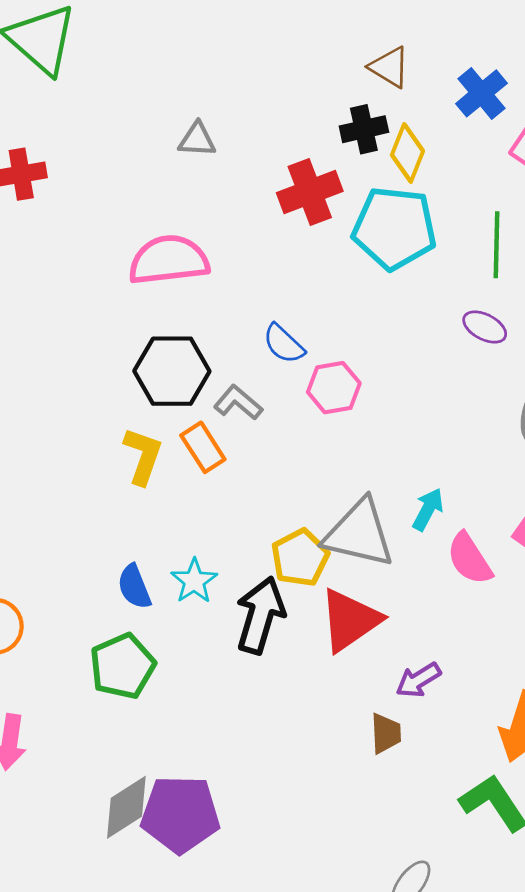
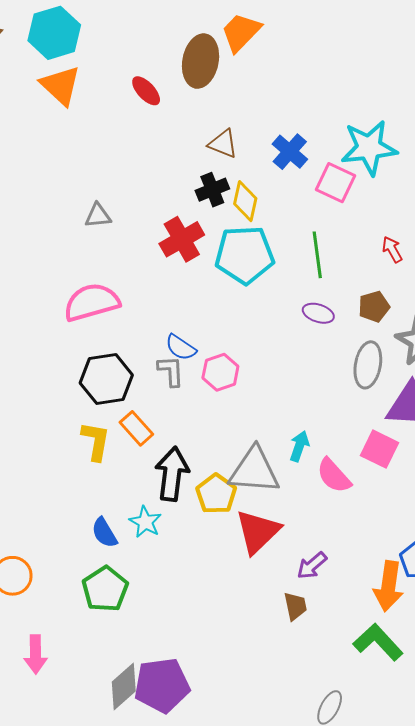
gray L-shape: (238, 403) -> (171, 371), moved, turned 56
black arrow: (260, 615) -> (172, 474), moved

